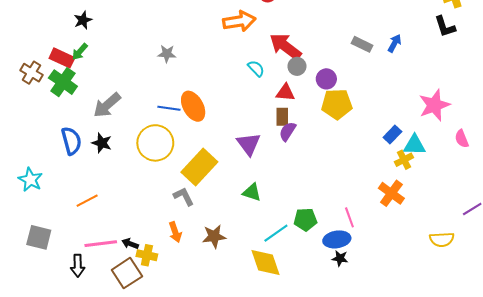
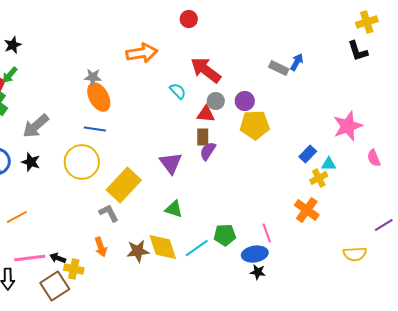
orange arrow: (239, 21) -> (142, 53), moved
blue arrow: (395, 43) -> (297, 62), moved
gray circle: (297, 66) -> (216, 101), moved
orange ellipse: (193, 106) -> (99, 97), moved
cyan triangle: (414, 145) -> (329, 164), size x0.7
yellow diamond: (265, 263) -> (163, 247), moved

